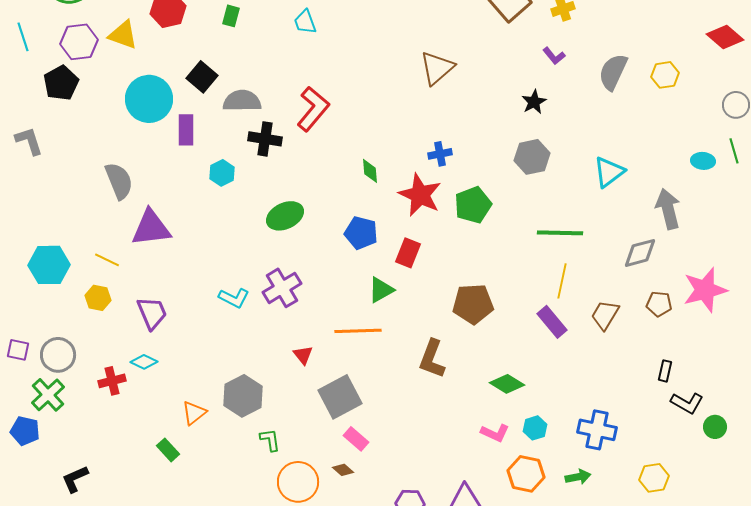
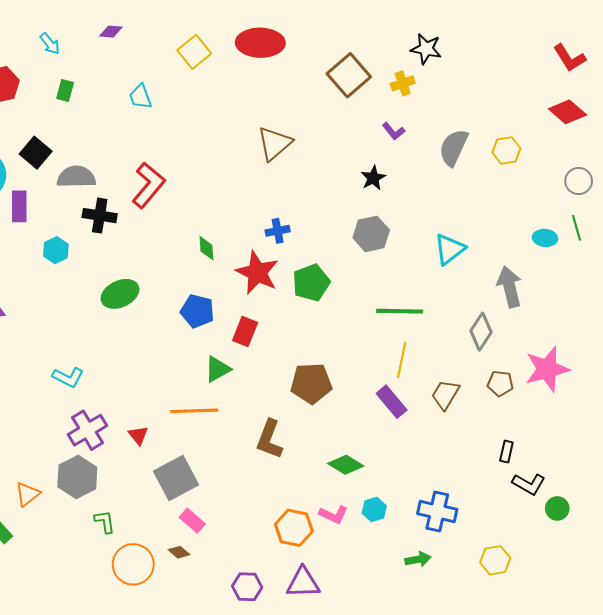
gray diamond: (640, 253) -> (481, 332), turned -42
purple cross: (282, 288) -> (87, 430), moved
orange hexagon: (526, 474) -> (294, 528), moved

